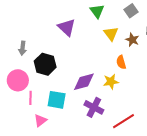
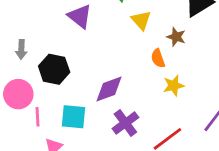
brown star: (132, 40) -> (176, 37), moved
yellow star: (111, 82) -> (174, 86), moved
purple cross: (94, 107) -> (125, 123), turned 30

